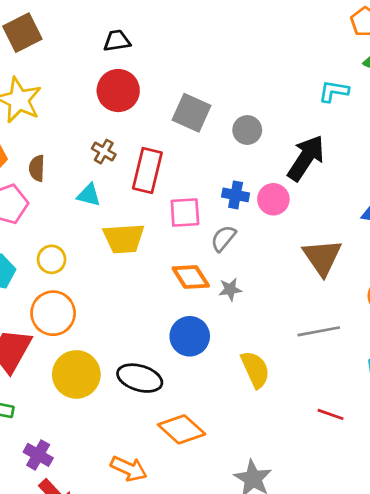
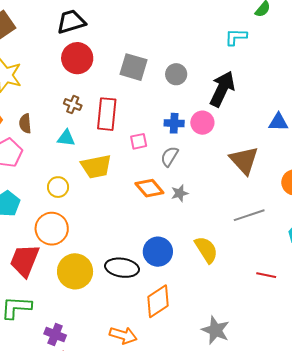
black trapezoid: (117, 41) -> (71, 22), size x1.4
pink square: (185, 213) -> (139, 141), size x0.7
yellow circle: (52, 259) -> (58, 187), moved
blue circle: (190, 336) -> (158, 252), moved
orange diamond: (182, 429) -> (158, 301), turned -68

